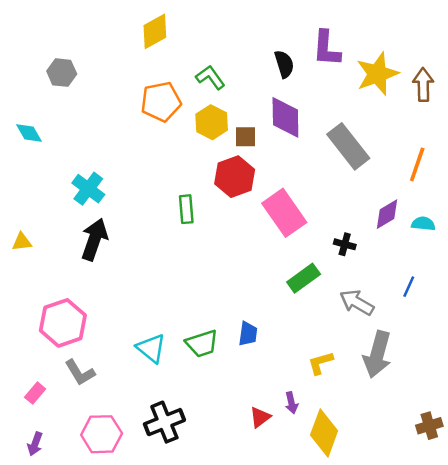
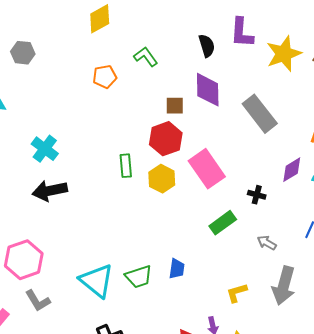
orange pentagon: (161, 102) -> (105, 77), size x0.7
yellow hexagon: (212, 122) -> (162, 179), moved
black arrow: (94, 239) -> (50, 191), turned -120
gray arrow: (357, 302) -> (267, 243), size x0.7
cyan triangle: (151, 348) -> (97, 281), size x1.4

